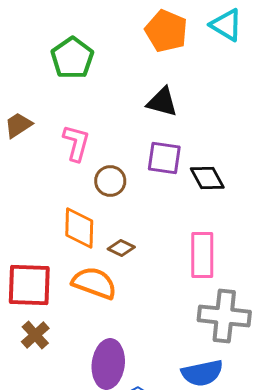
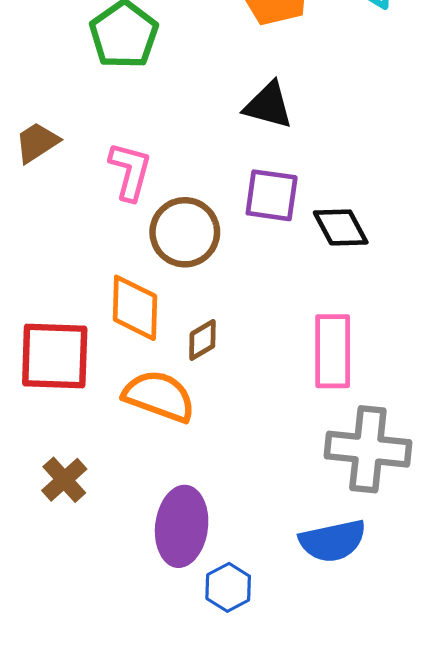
brown circle: (110, 181) -> (185, 232), size x1.4
brown diamond: (121, 248) -> (202, 340), turned -56
red square: (29, 285) -> (55, 356), moved

